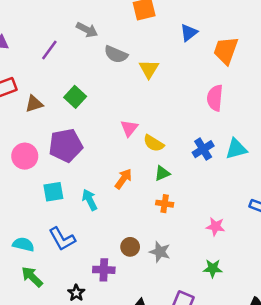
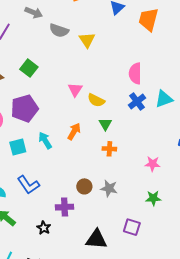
pink semicircle: (215, 98) -> (135, 73), moved
green triangle: (162, 173) -> (105, 124), turned -32
cyan arrow: (90, 200) -> (45, 140), moved

